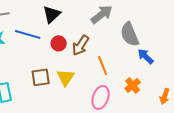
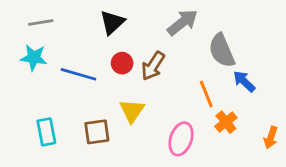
blue line: (28, 34) -> (79, 74), moved
orange line: (103, 65) -> (206, 94), moved
brown square: (41, 77) -> (97, 132), moved

